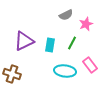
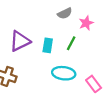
pink rectangle: (90, 65) -> (94, 84), moved

